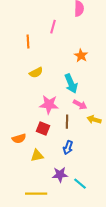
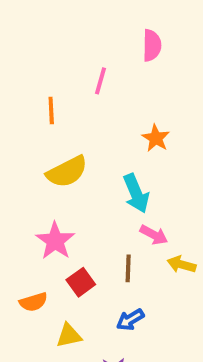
yellow semicircle: (36, 73) -> (67, 172), size x1.5
pink star: (49, 105) -> (55, 241), moved, turned 30
red square: (43, 129) -> (81, 282), turned 32
blue arrow: (68, 148) -> (130, 320), turned 40

